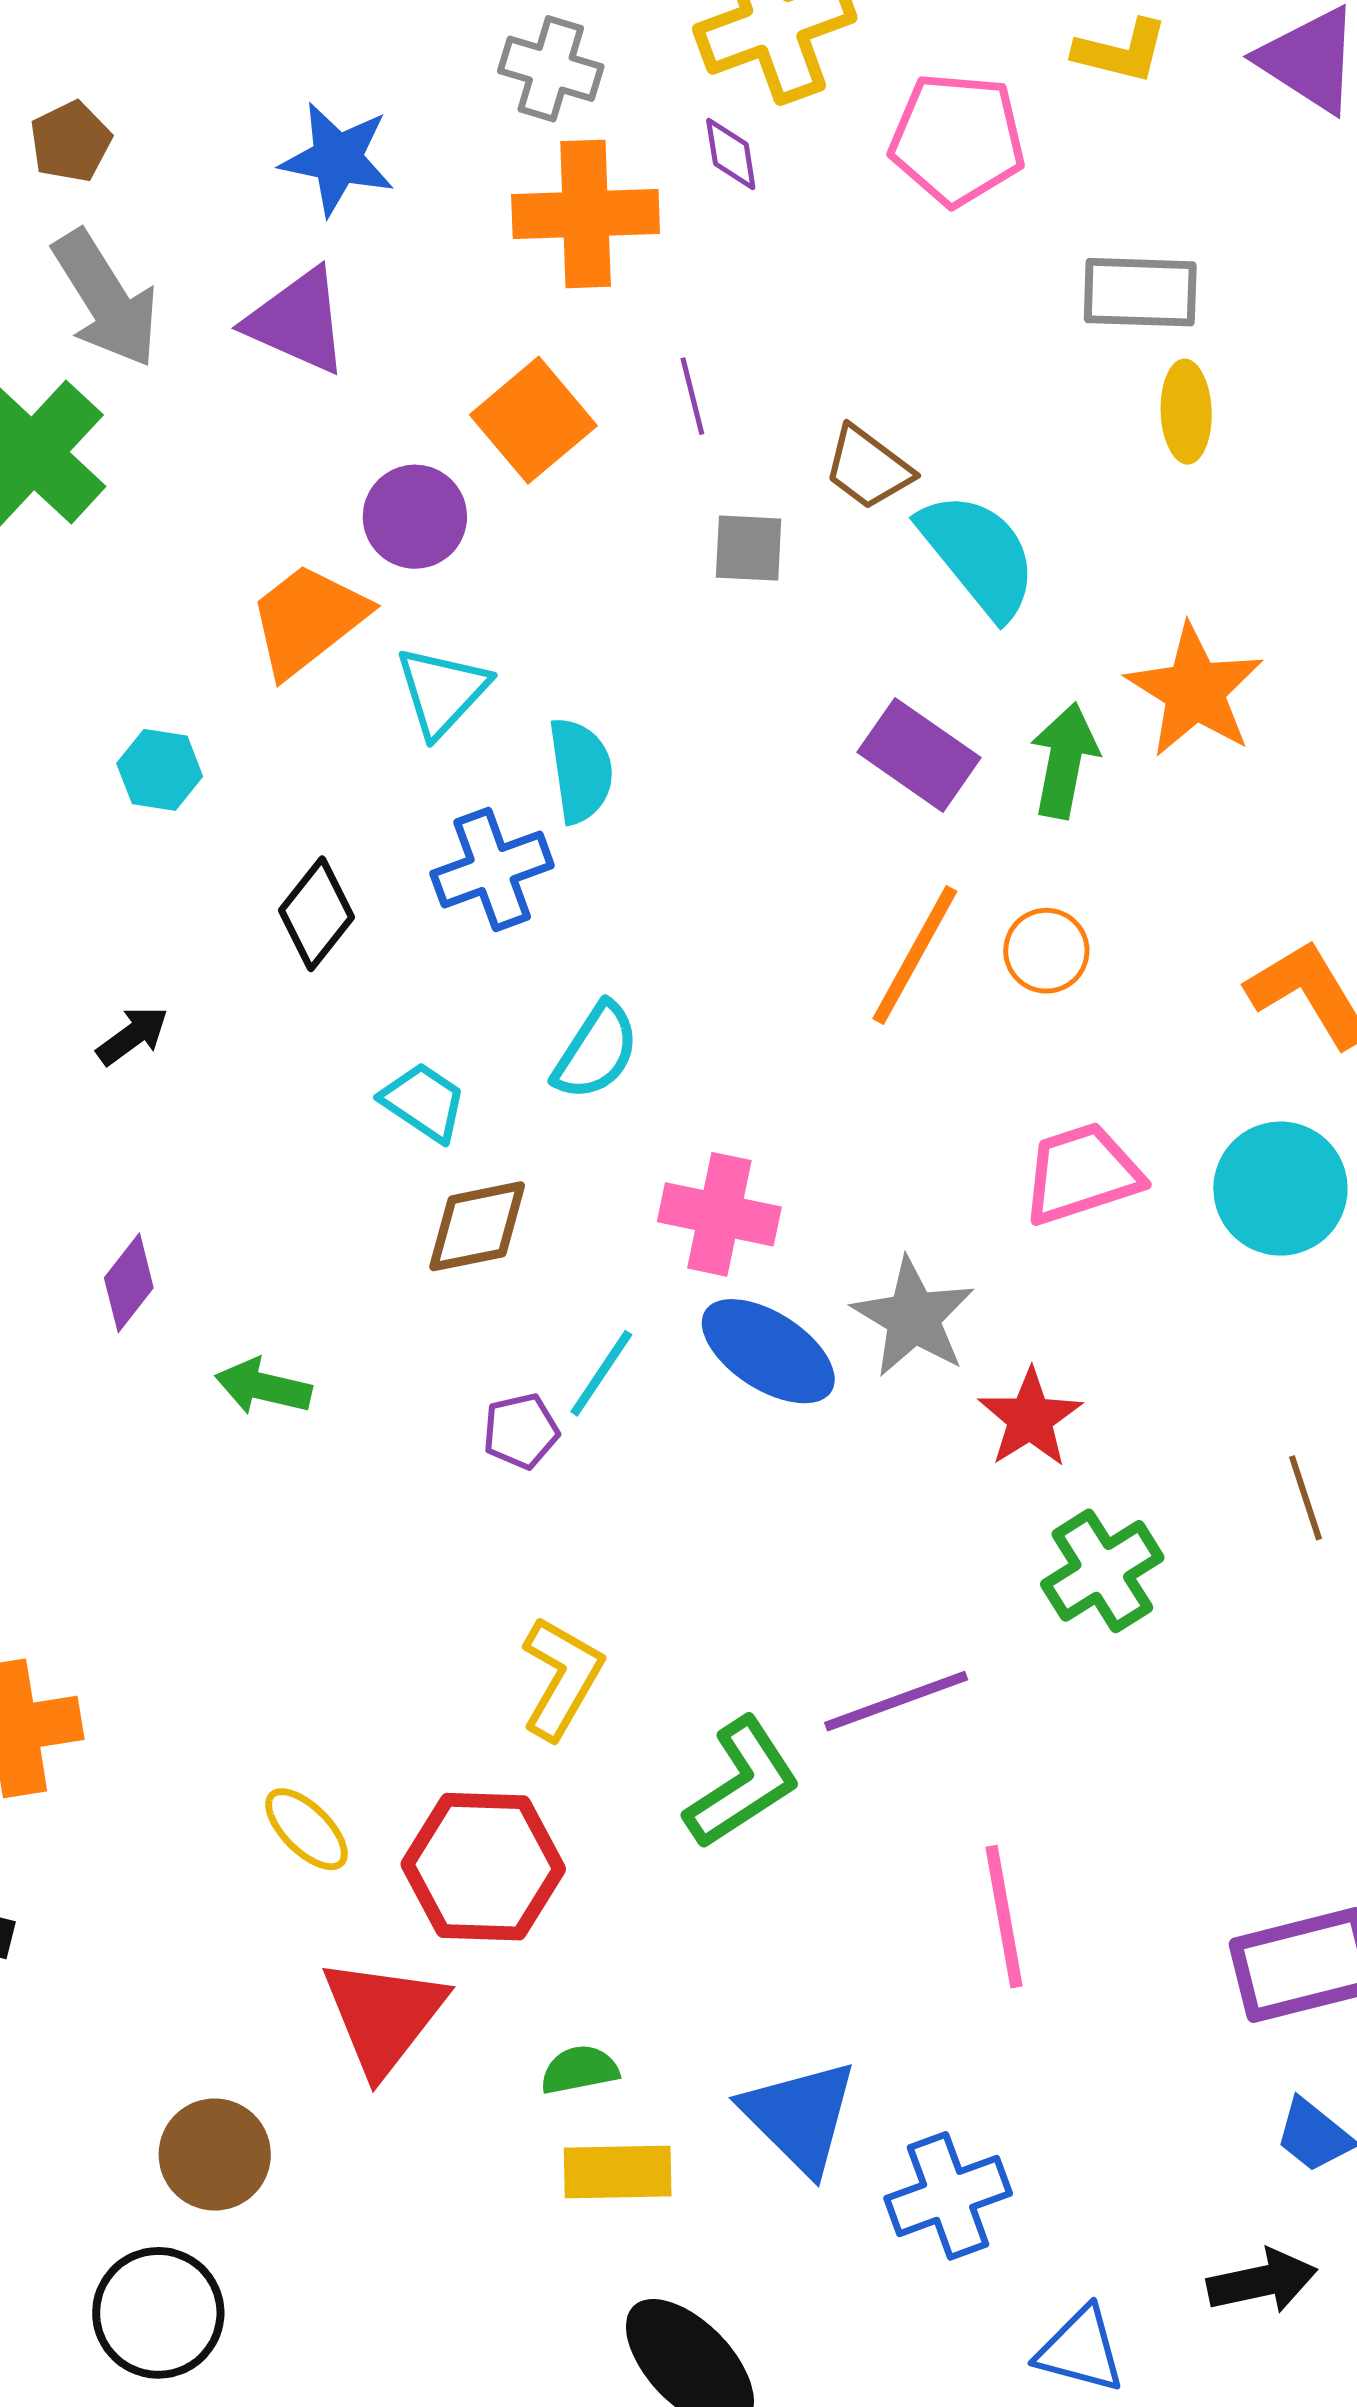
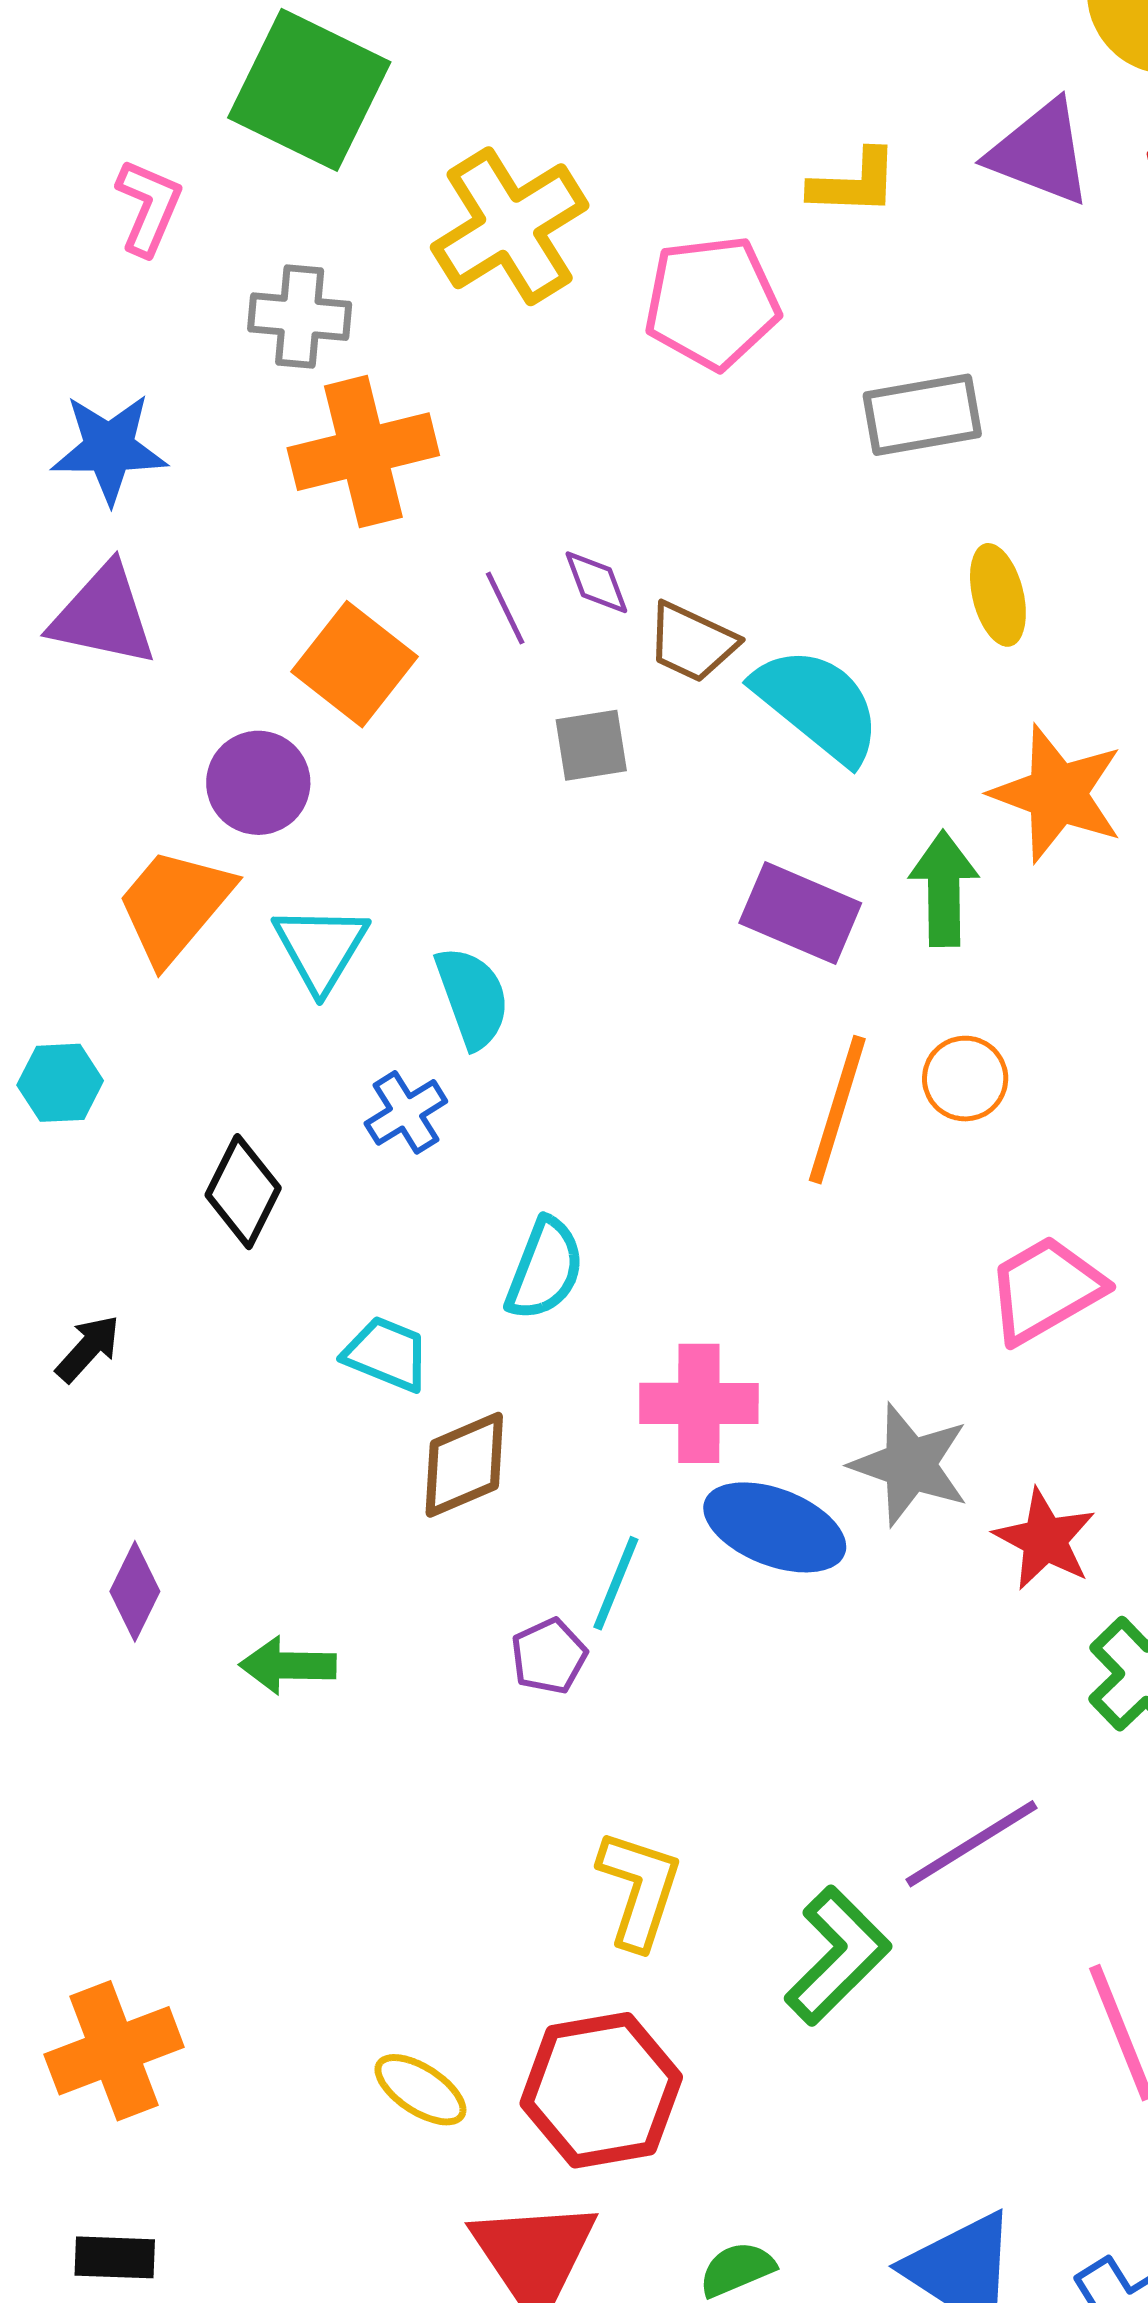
purple diamond: (731, 154) -> (596, 582), moved
yellow ellipse: (1186, 412) -> (998, 595), moved
blue cross: (492, 870) -> (406, 1112), size x0.7

